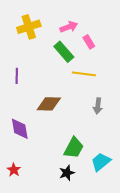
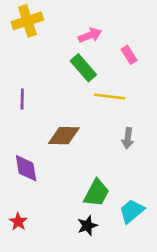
yellow cross: (29, 27) -> (27, 21), moved
pink rectangle: (89, 42) -> (129, 55), moved

